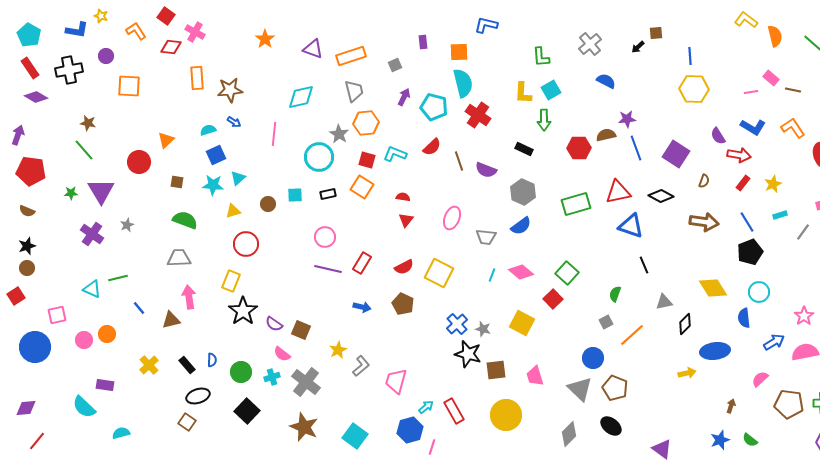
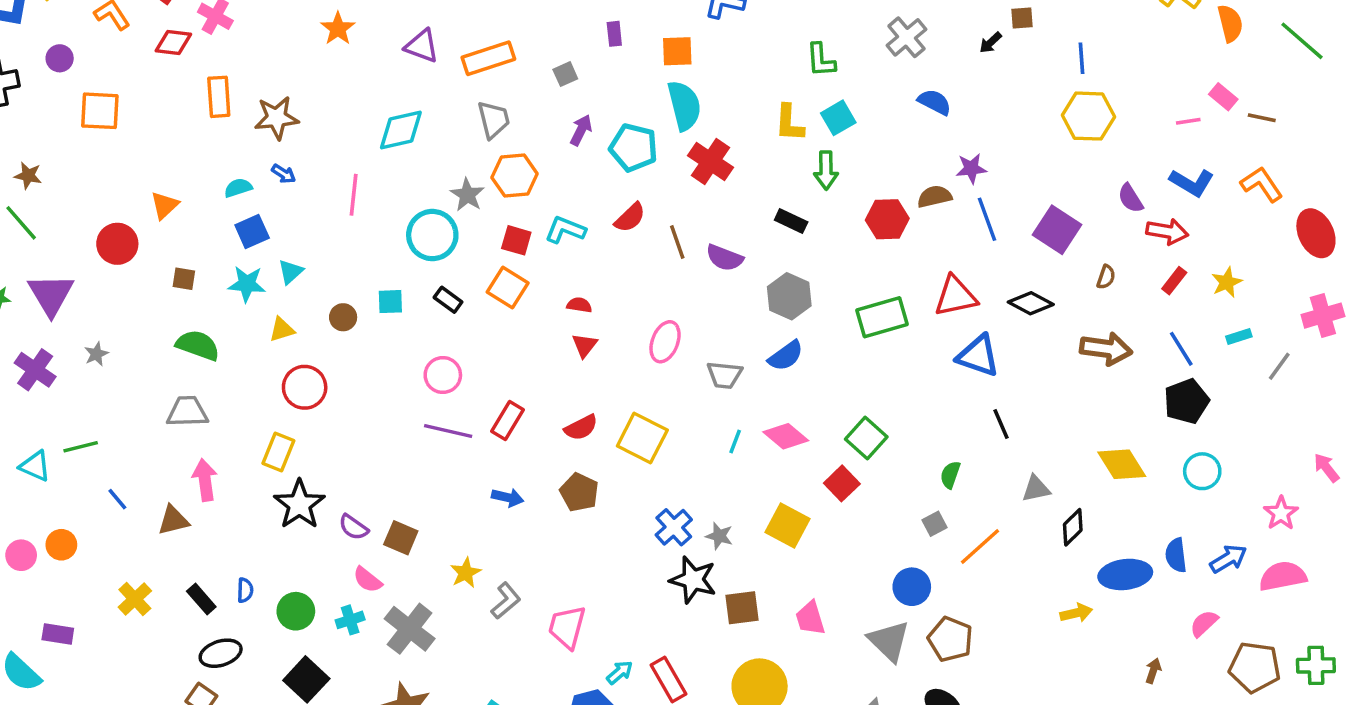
black rectangle: (328, 194) -> (448, 300), turned 49
blue semicircle: (744, 318) -> (1176, 555), moved

